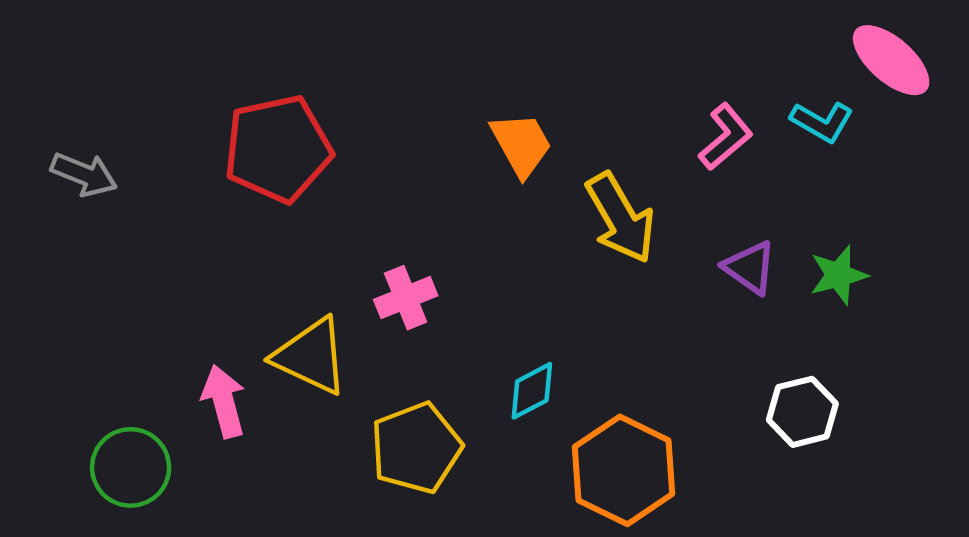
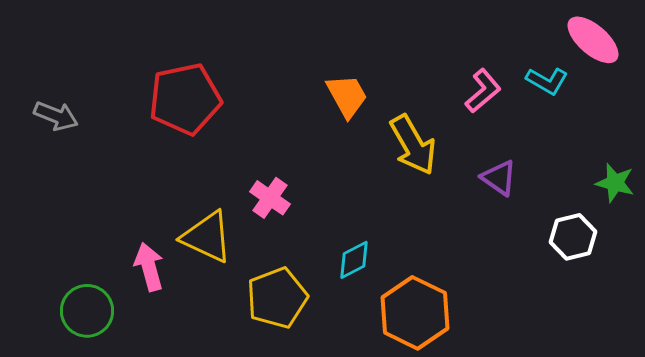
green star: (838, 275) -> (615, 183), moved, turned 30
pink cross: (406, 298) -> (270, 198), turned -33
white hexagon: (802, 412) -> (573, 237), moved

